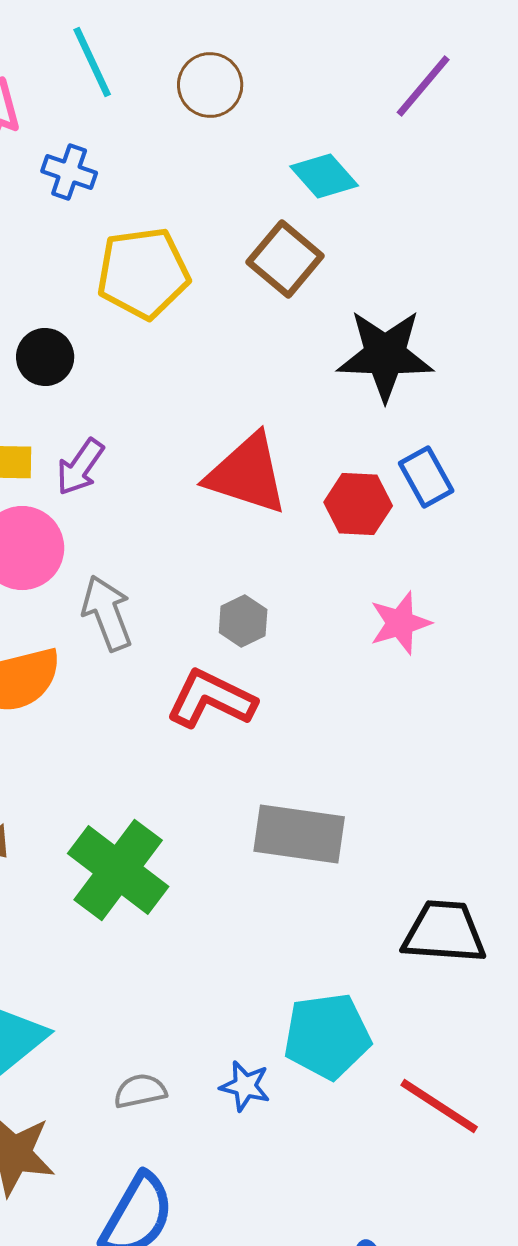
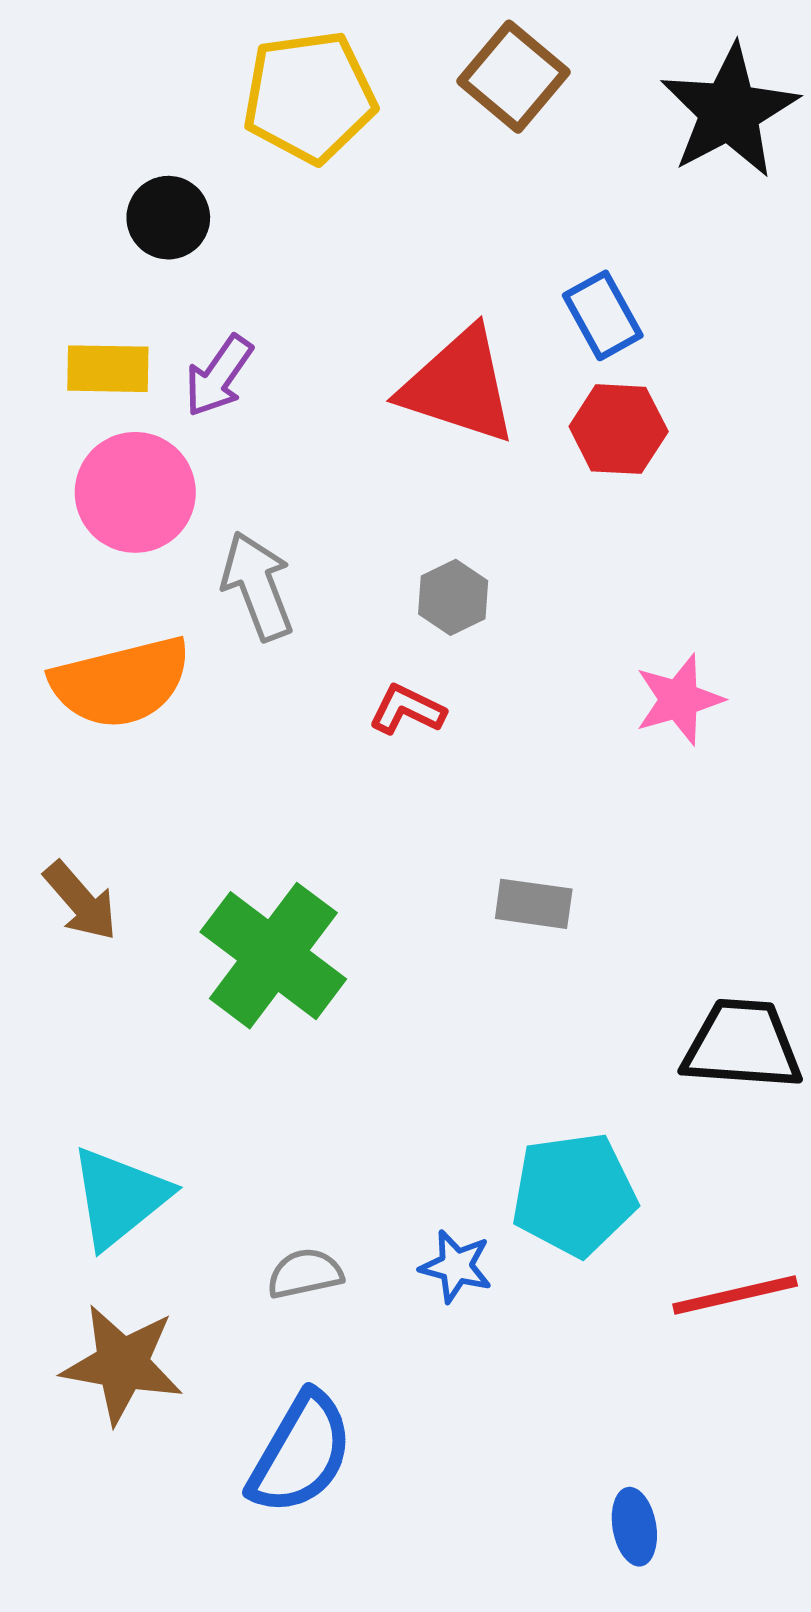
black star: (385, 355) -> (729, 111), moved, turned -30
blue rectangle: (426, 477) -> (603, 315), moved
pink star: (400, 623) -> (679, 700), moved
red L-shape: (211, 699) -> (407, 710), size x0.6
gray rectangle: (299, 834) -> (534, 904), size x0.6
red line: (439, 1106) -> (735, 1295), turned -46

